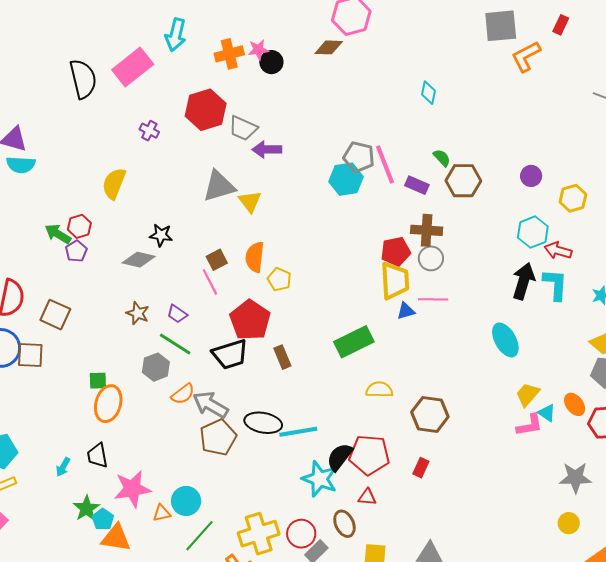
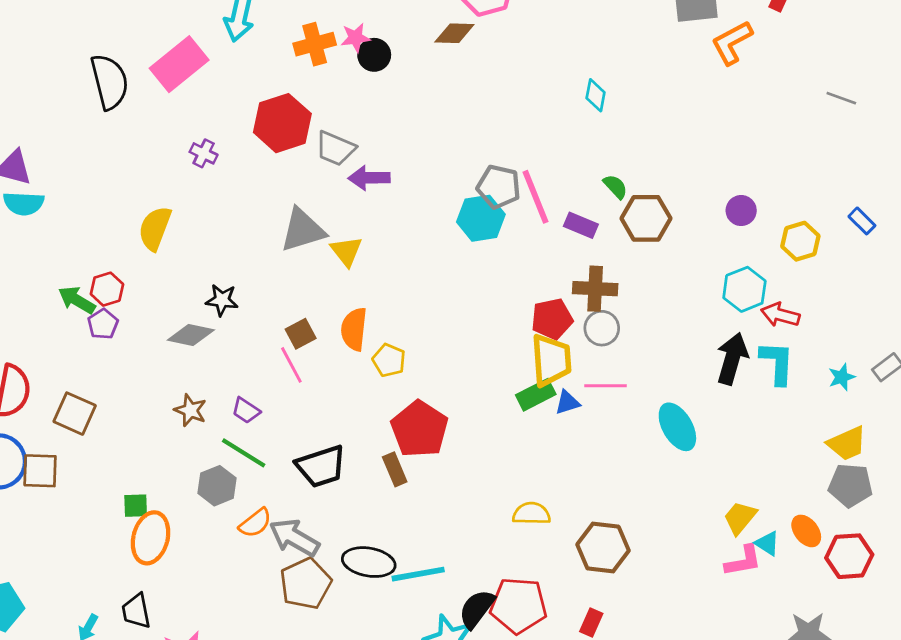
red pentagon: (250, 320) -> (419, 429), moved
cyan ellipse: (505, 340) -> (677, 427), moved
green rectangle: (354, 342) -> (536, 395), moved, size x0.7

